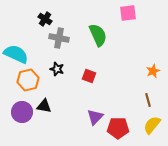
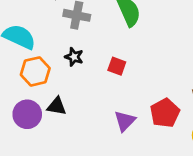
red pentagon: (118, 128) -> (165, 113), moved, turned -30

